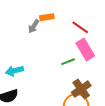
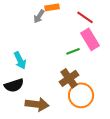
cyan arrow: (14, 71) -> (20, 60), turned -102
brown cross: (81, 89) -> (69, 78), moved

